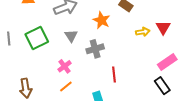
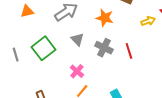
gray cross: (95, 49) -> (104, 48), turned -36
red line: (114, 75) -> (129, 51), moved

